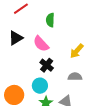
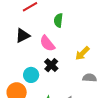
gray semicircle: (75, 77) -> (90, 78), moved
cyan circle: (40, 86) -> (31, 75), moved

